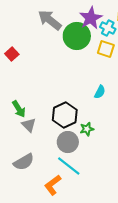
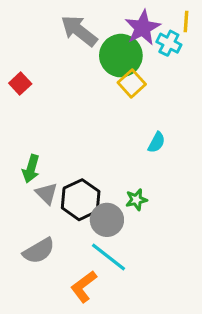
yellow square: (106, 49) -> (132, 83), moved, turned 30
green arrow: (19, 109) -> (31, 169), turned 48
black hexagon: (65, 115) -> (81, 200), moved

